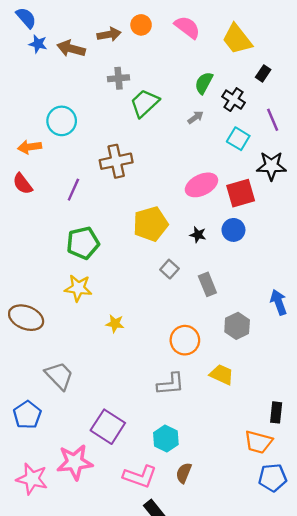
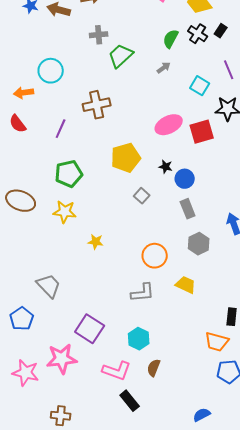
black cross: (233, 100) -> (198, 34), moved
blue circle: (233, 230) -> (185, 179), moved
gray rectangle: (207, 284) -> (188, 209), moved
brown ellipse: (26, 318) -> (21, 201), moved

